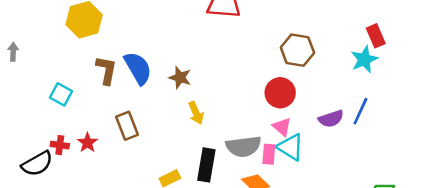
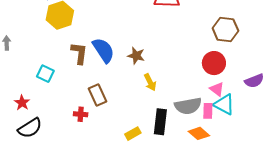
red star: (87, 143) -> (22, 103), moved
red cross: (60, 145) -> (81, 114), moved

